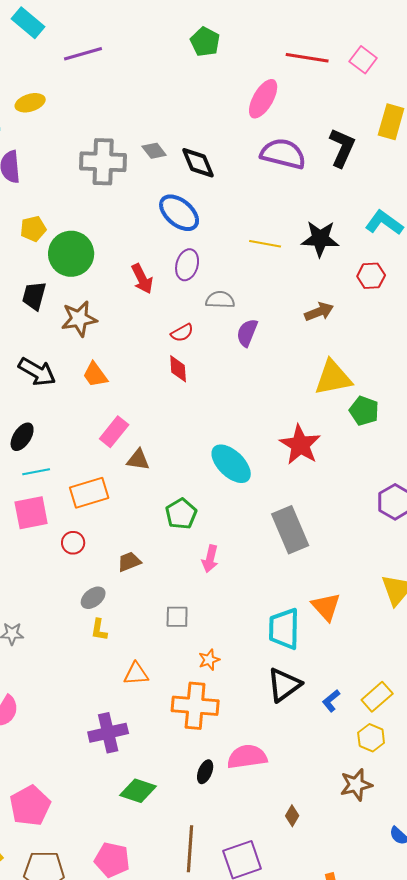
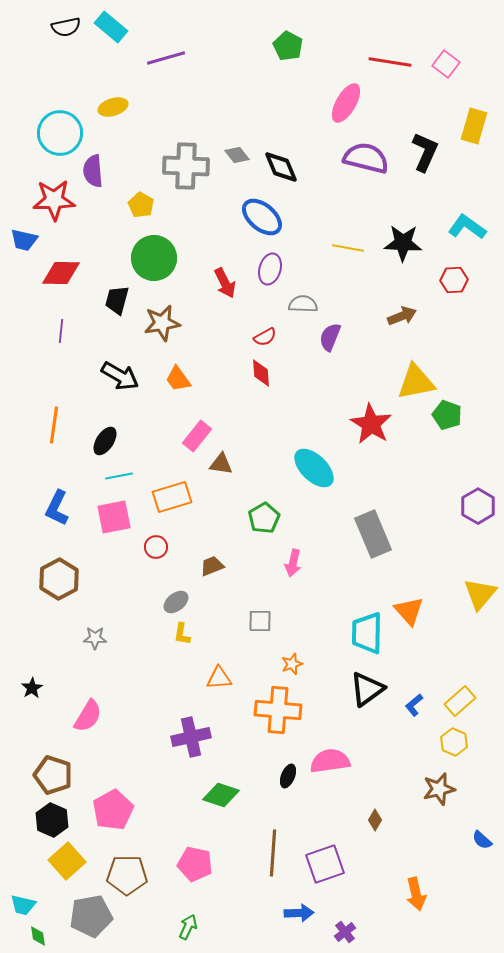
yellow pentagon: (33, 229) -> (141, 205), moved, turned -30
red star: (300, 445) -> (371, 424), moved

